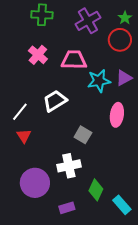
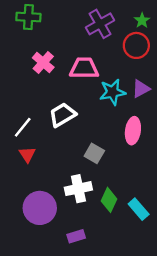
green cross: (42, 15) -> (28, 17), moved
green diamond: (96, 190) -> (109, 200), moved
cyan rectangle: (122, 205) -> (139, 209), moved

